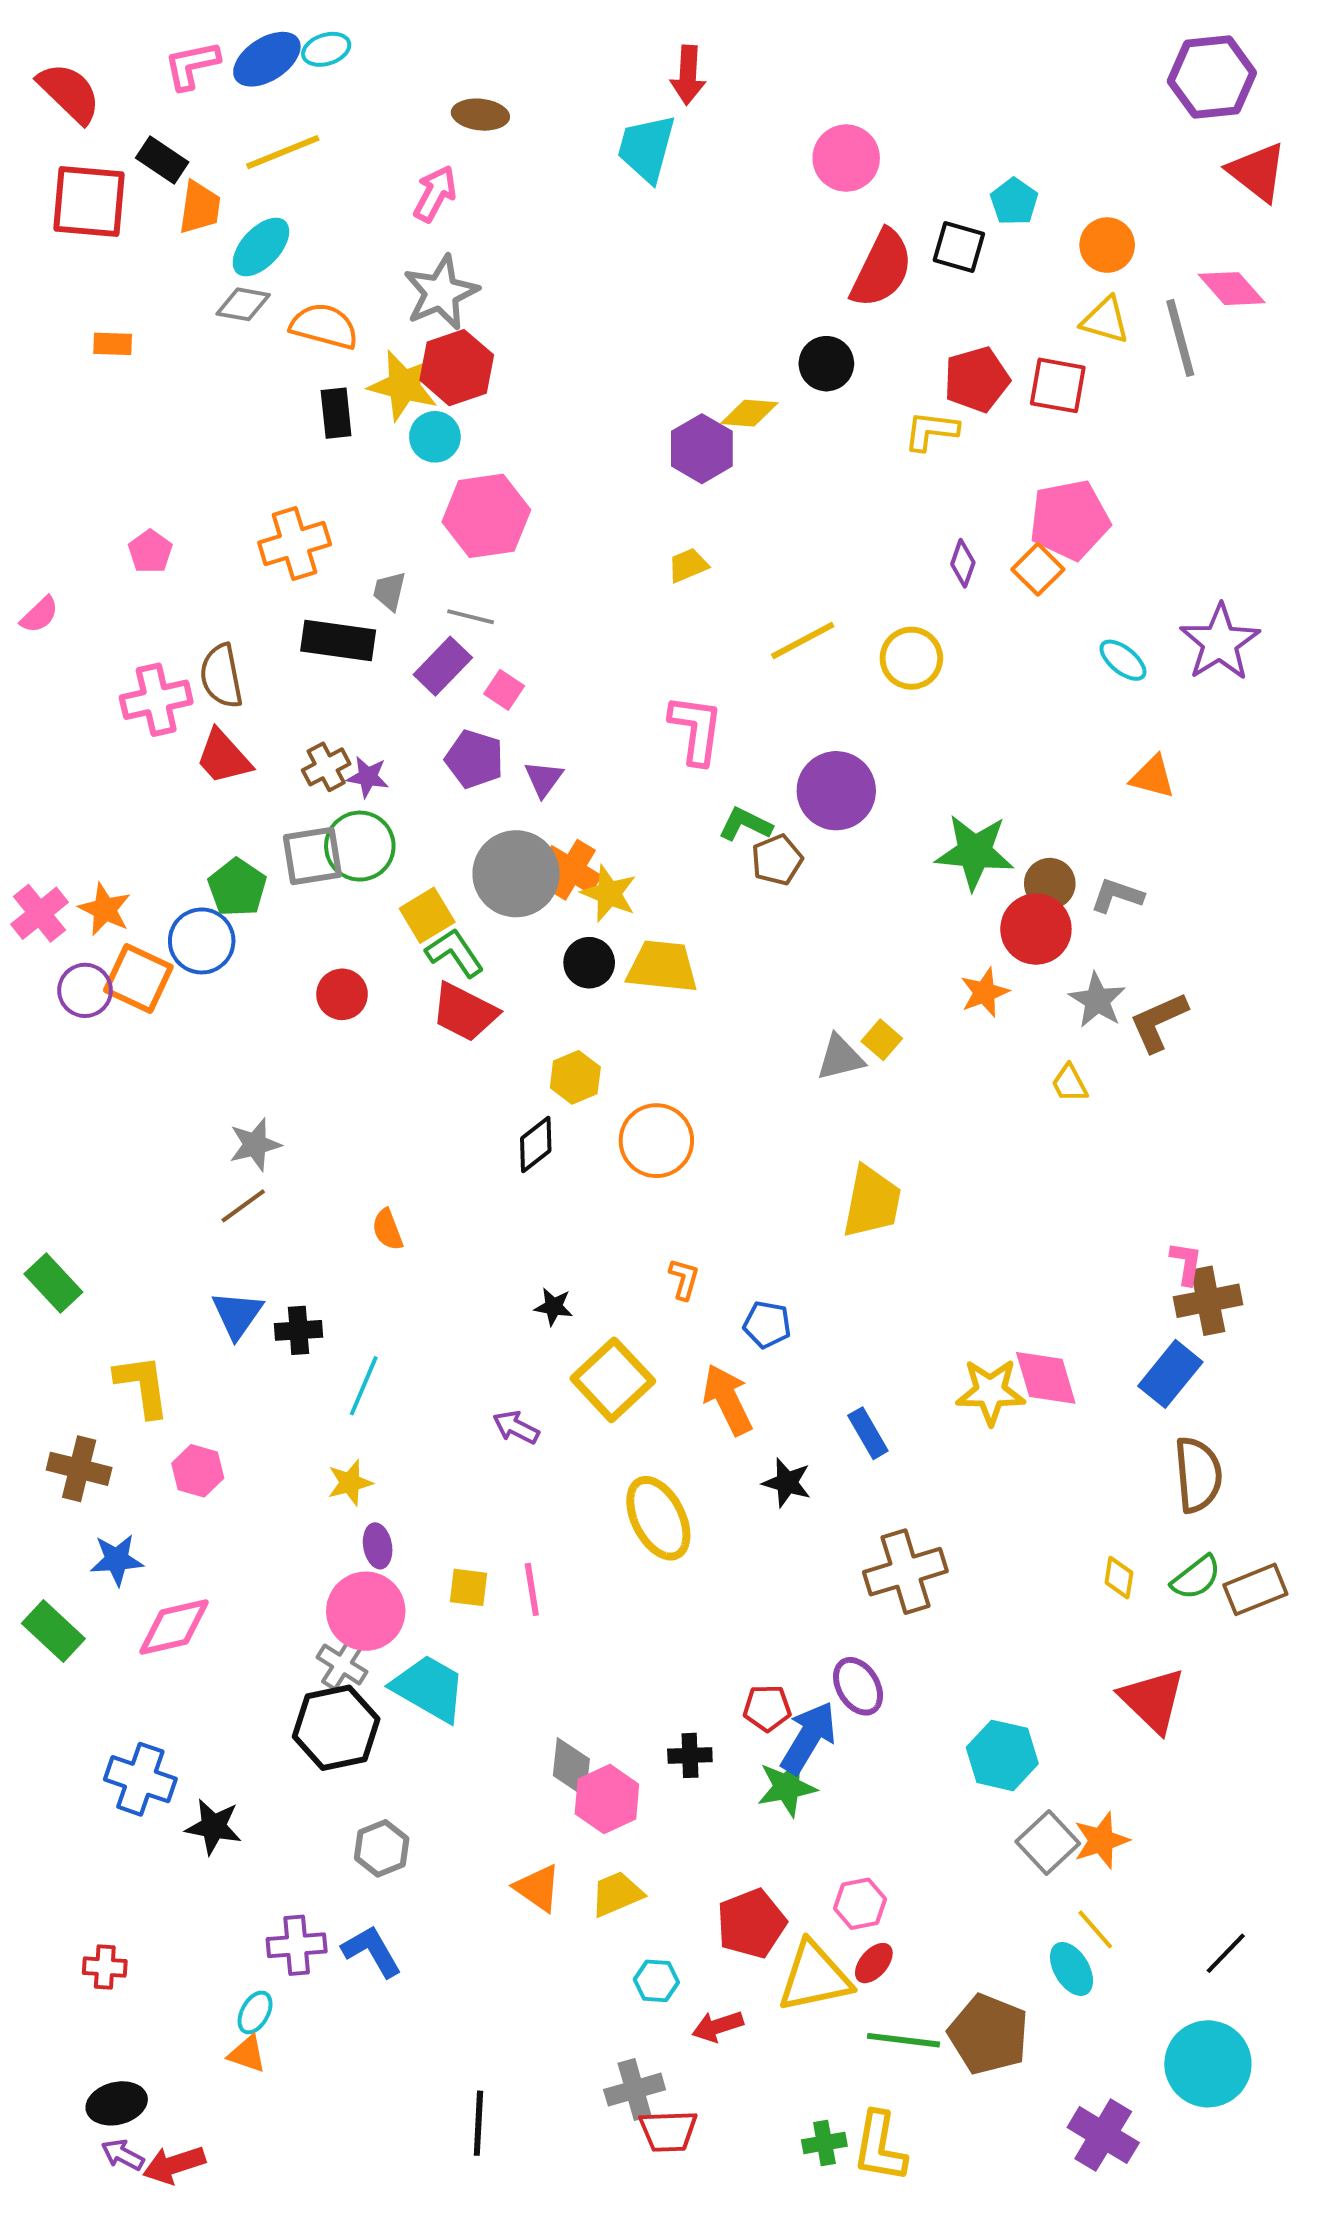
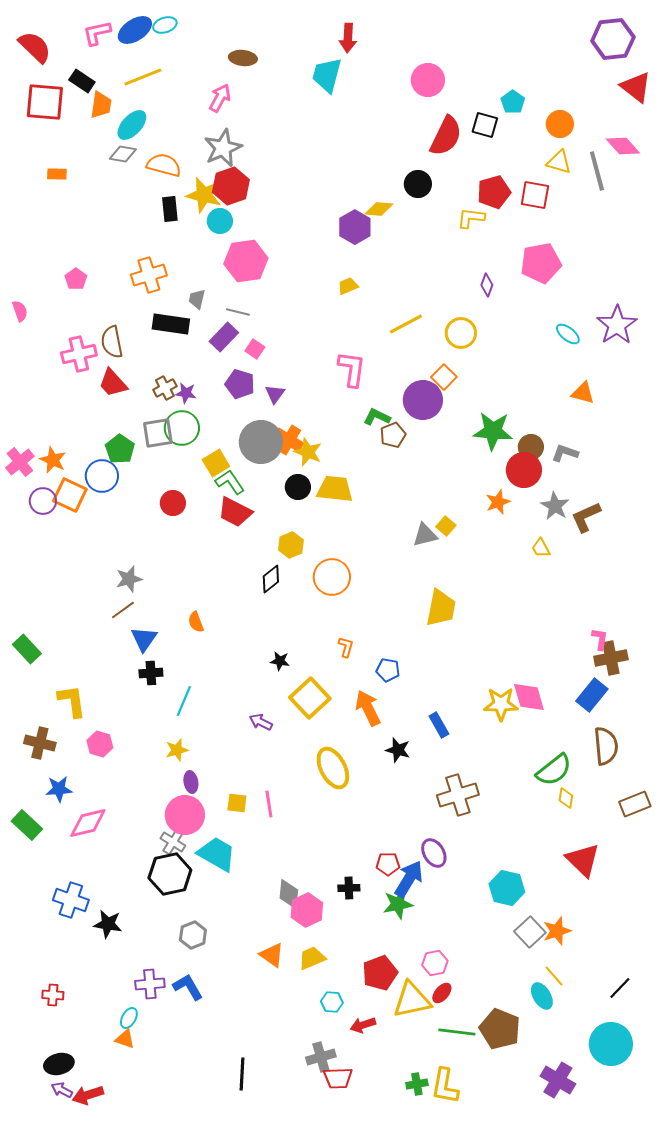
orange square: (1038, 569) -> (444, 377), moved
pink semicircle: (40, 615) -> (20, 311), turned -65
blue triangle: (237, 1315) -> (144, 639), moved
green semicircle: (1196, 1578) -> (554, 770), moved, size x1.4

